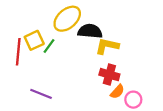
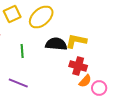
black semicircle: (90, 31) -> (56, 44), moved
yellow square: (34, 40) -> (12, 14), moved
green line: (49, 46) -> (22, 51), moved, turned -40

